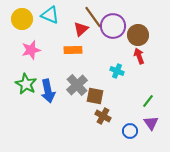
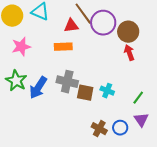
red triangle: (81, 29) -> (71, 26), turned 35
cyan cross: (117, 71) -> (107, 91), moved
gray cross: (77, 85) -> (67, 82), turned -35
blue arrow: (48, 91) -> (38, 88), turned 45
brown cross: (103, 116) -> (99, 129), moved

